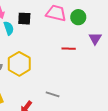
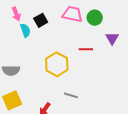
black square: (24, 19) -> (41, 20), turned -32
yellow hexagon: (19, 64) -> (57, 64), moved

